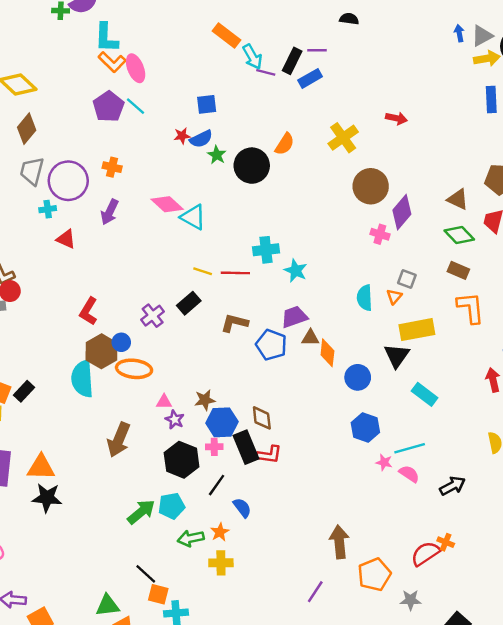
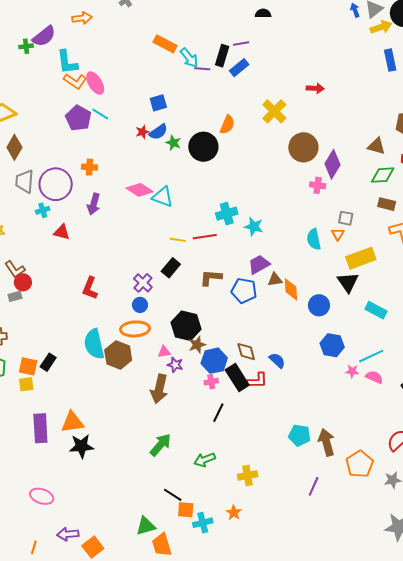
green diamond: (459, 235) -> (383, 175), turned -40
blue circle: (121, 342) -> (140, 305), moved
brown hexagon: (101, 351) -> (118, 355), moved
brown arrow: (119, 440) -> (159, 389), moved
black hexagon: (182, 460) -> (186, 326), moved
cyan pentagon: (172, 506) -> (299, 435), moved, turned 30
blue semicircle: (242, 508) -> (277, 360), moved
orange star: (220, 532) -> (234, 513), moved
yellow cross: (221, 563) -> (248, 476), moved

